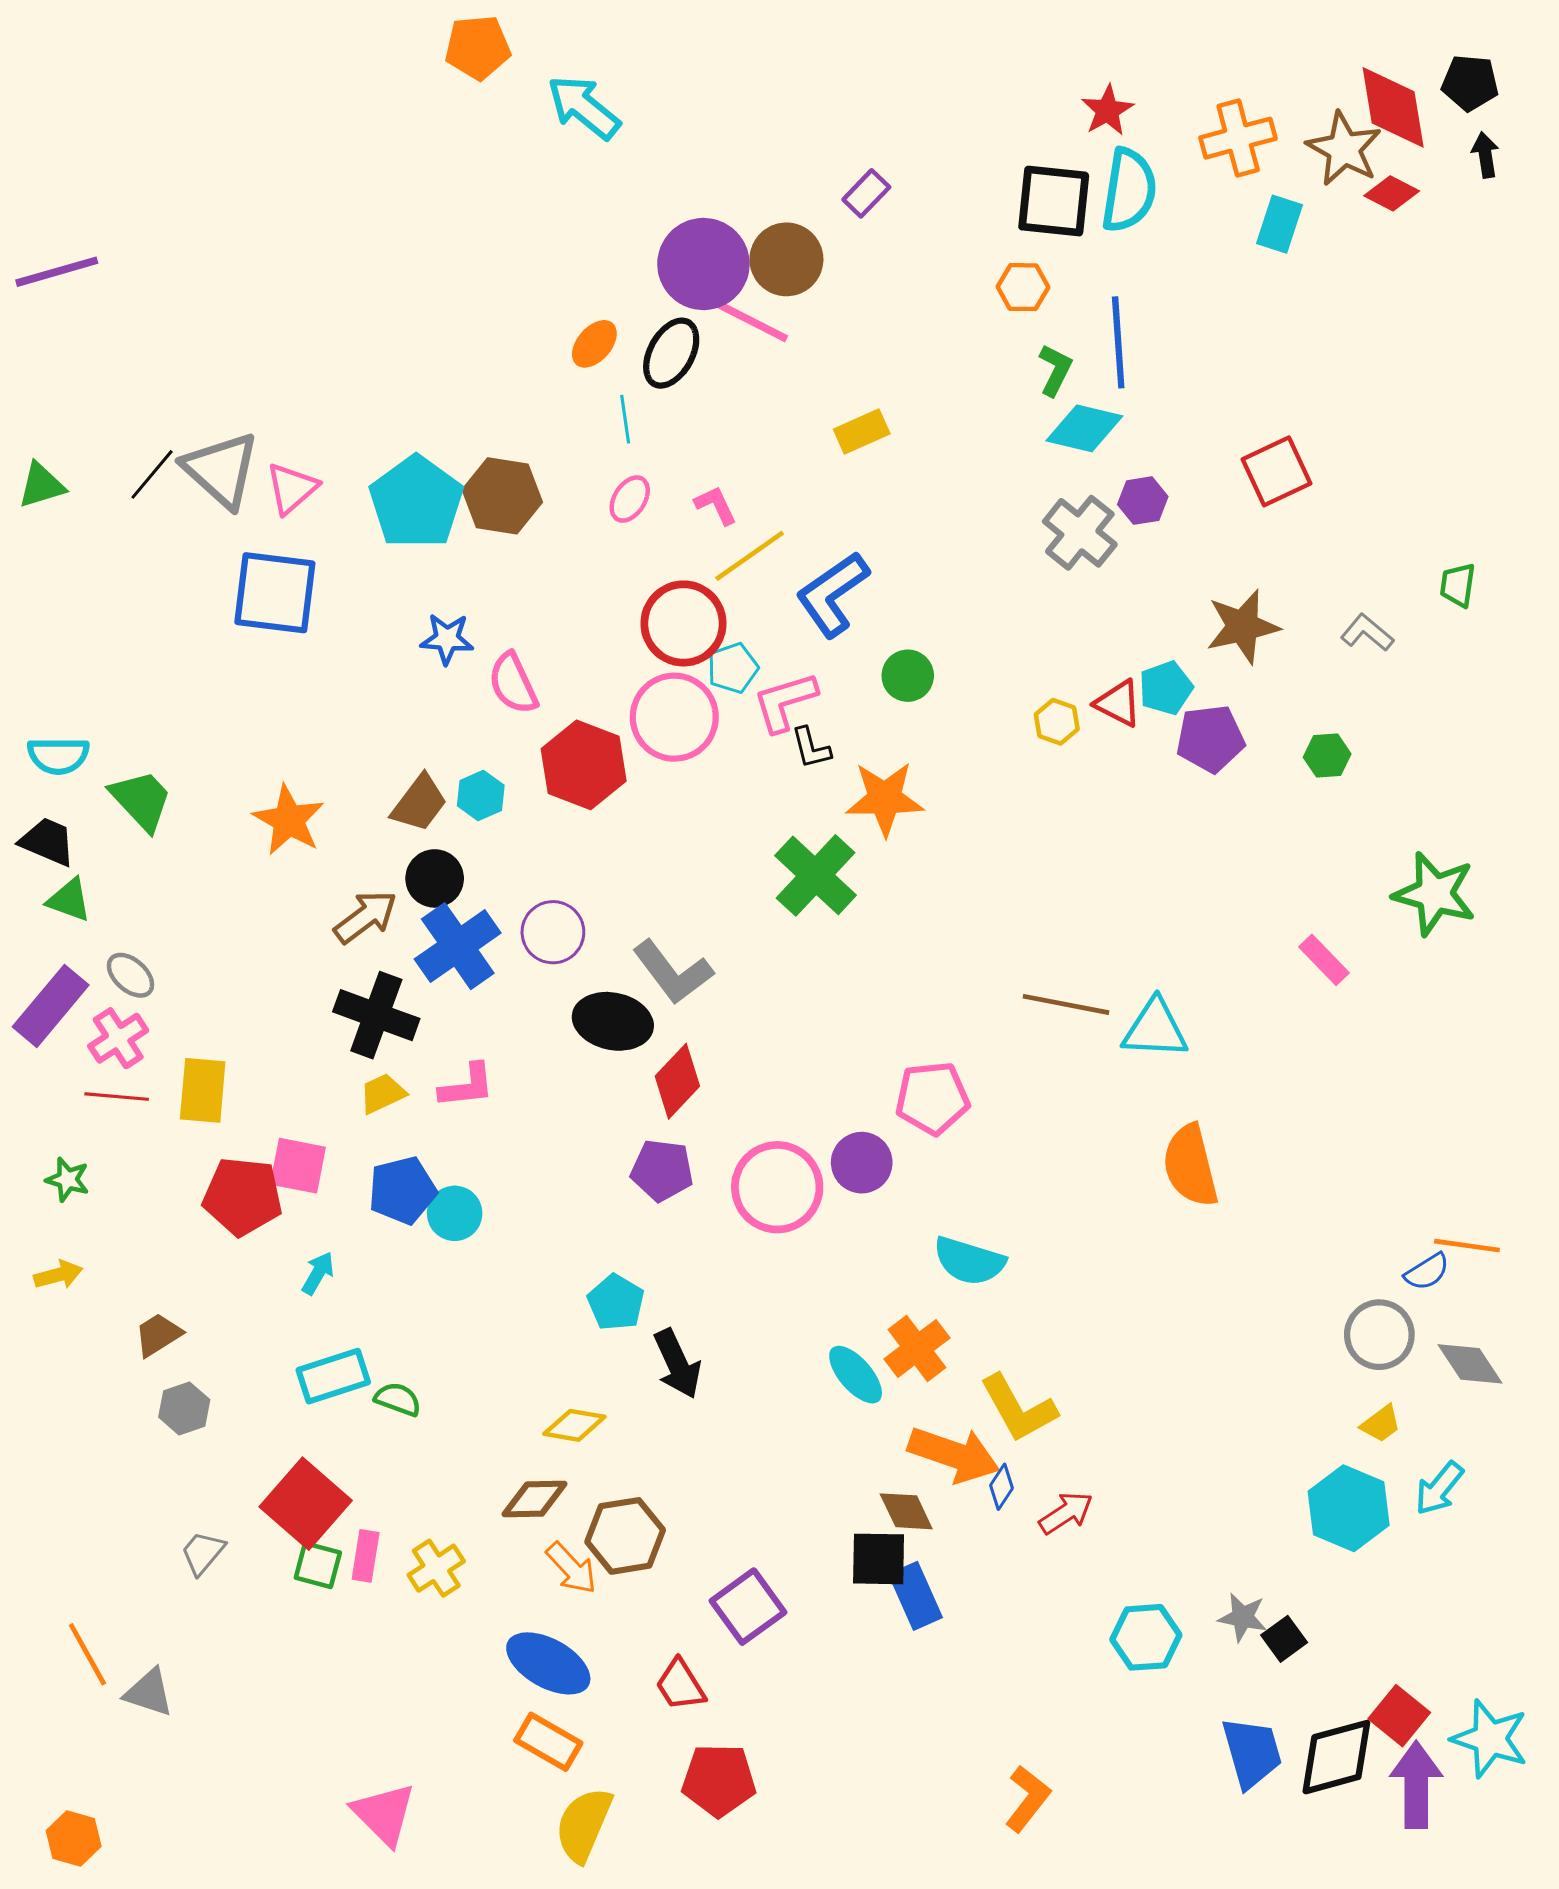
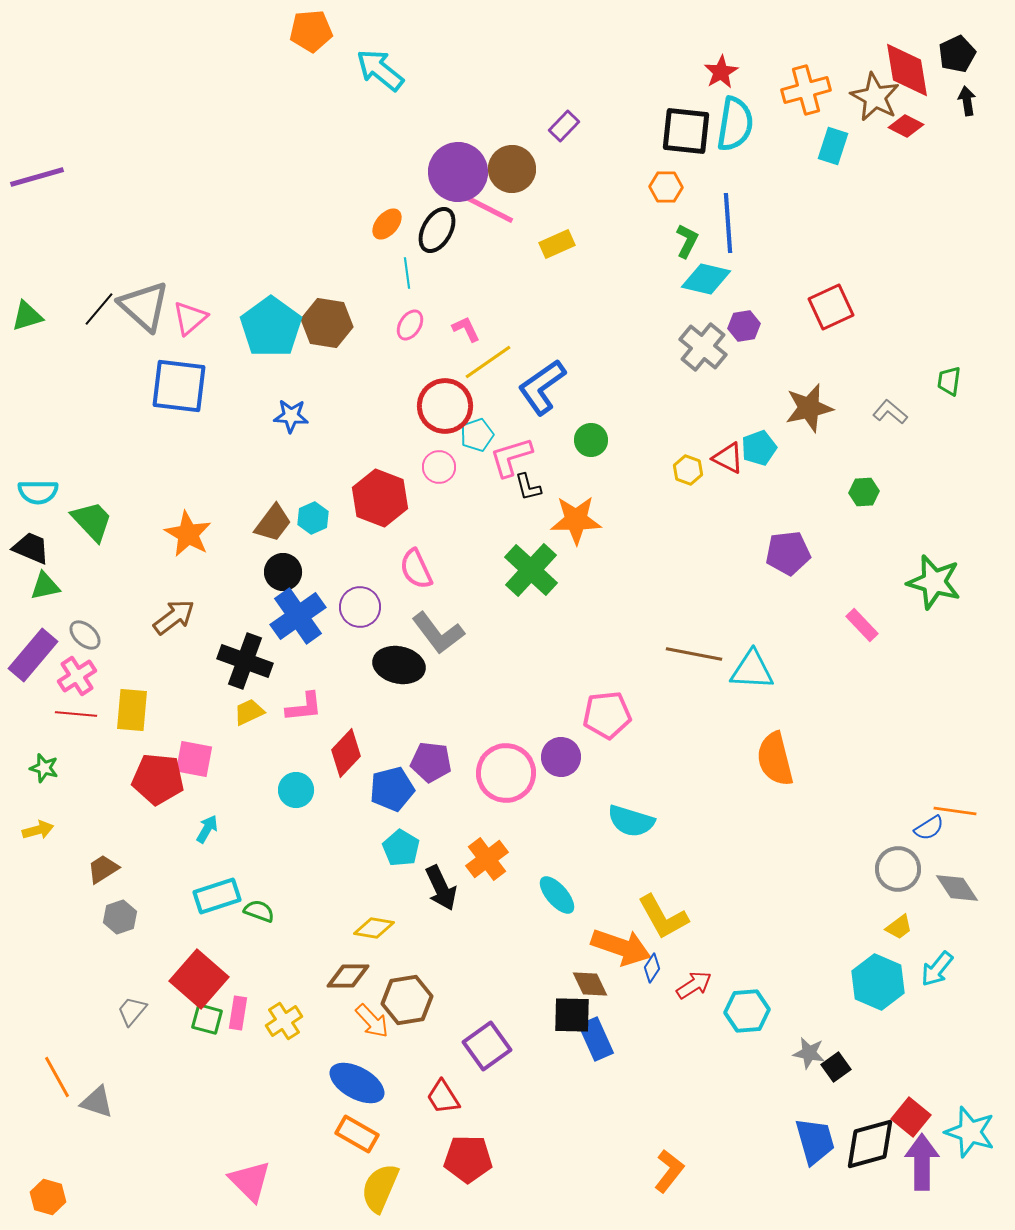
black pentagon: (1470, 83) -> (957, 54), turned -30
yellow rectangle: (862, 431) -> (557, 244), moved
pink semicircle: (513, 683) -> (416, 569), moved
pink circle: (674, 717) -> (439, 467), size x0.6
purple pentagon: (1210, 739) -> (788, 553), moved
green triangle: (69, 900) -> (45, 586), turned -32
brown arrow: (366, 917) -> (174, 617), moved
red diamond: (677, 1081) -> (346, 753), moved
blue pentagon: (402, 1190) -> (392, 789), moved
orange cross: (917, 1348) -> (487, 859), moved
cyan hexagon: (1146, 1637) -> (747, 1011), moved

